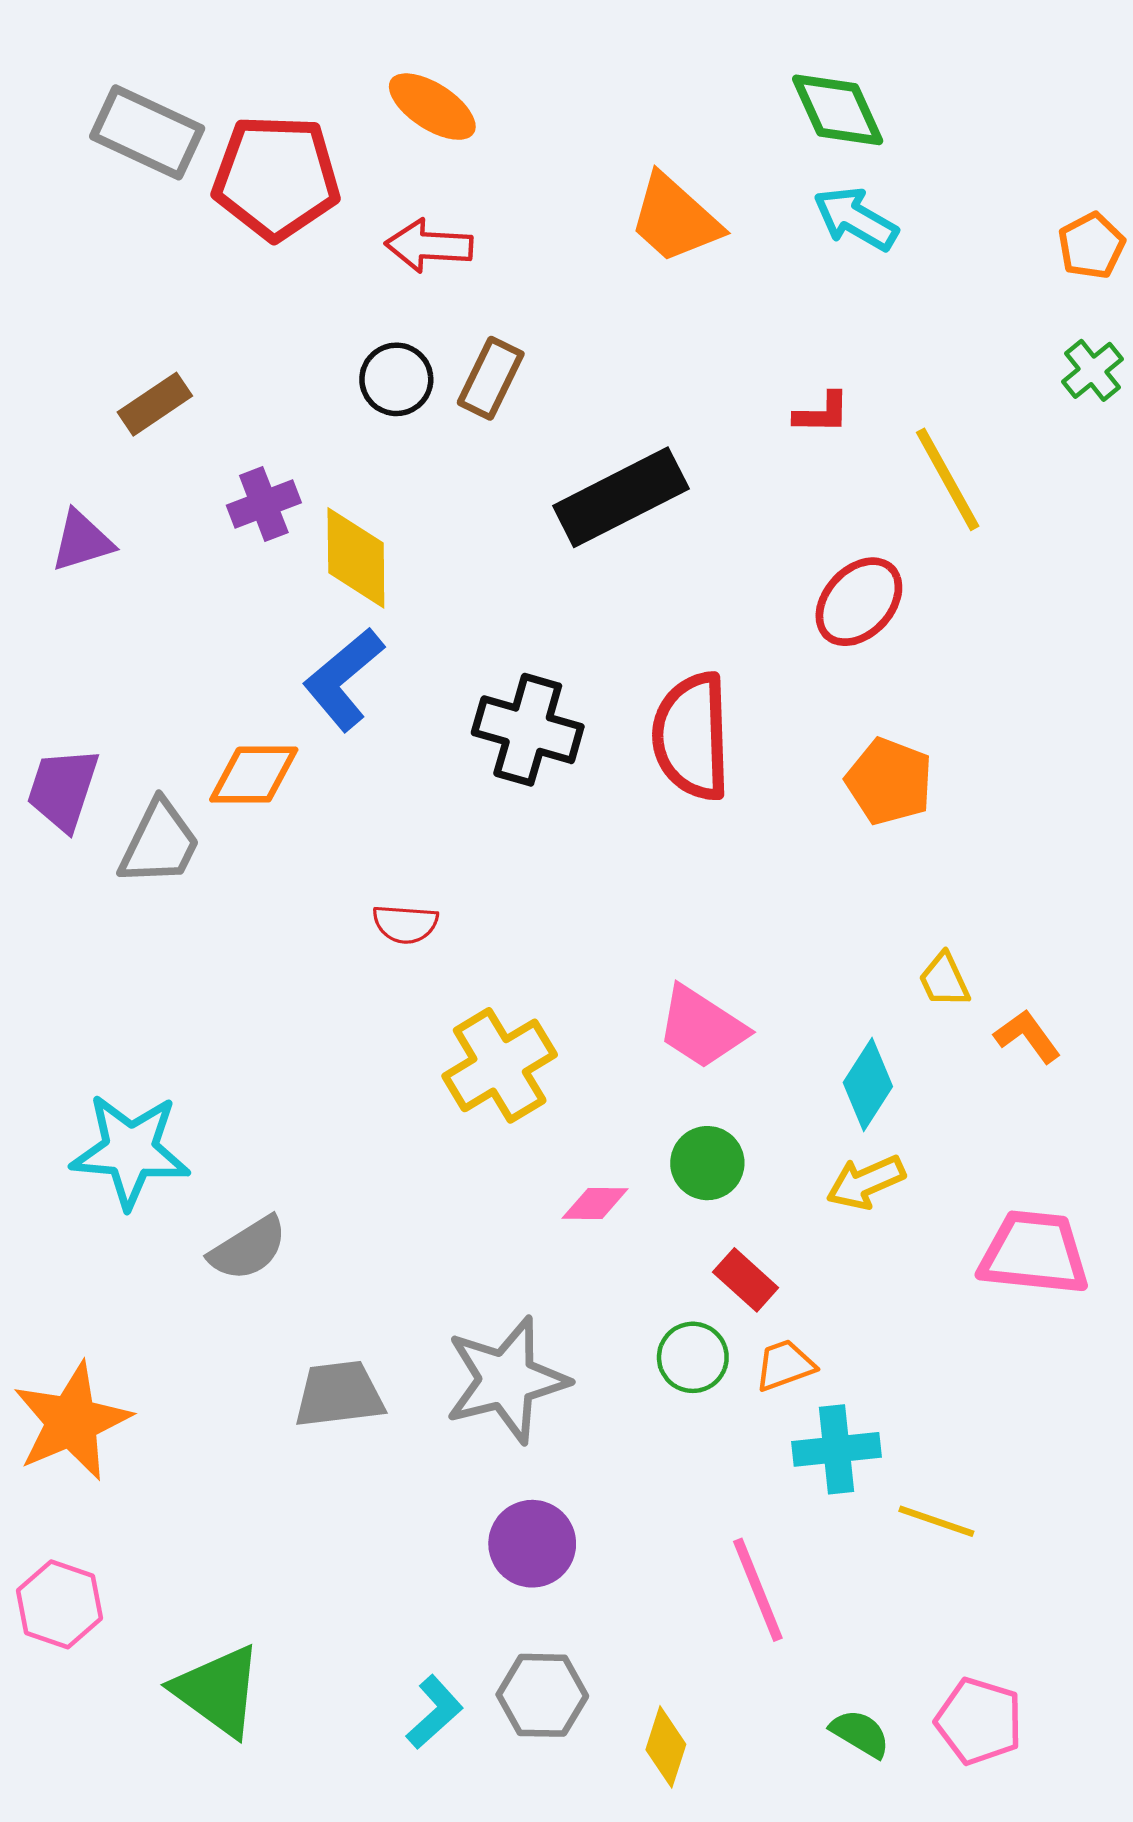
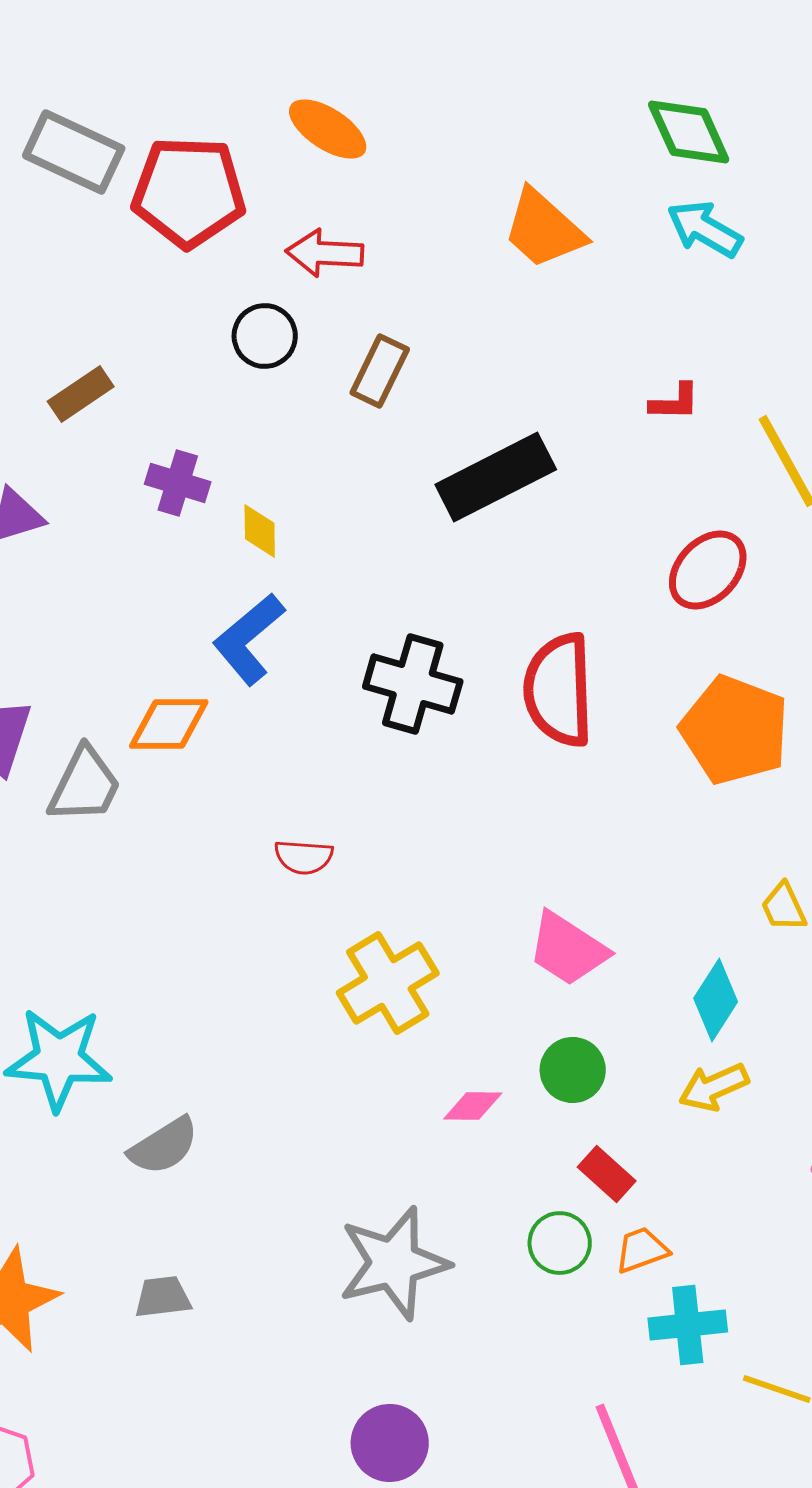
black circle: (396, 379) -> (265, 336), moved
purple cross: (264, 504) -> (178, 483), turned 38
yellow diamond: (356, 558) -> (260, 531), size x0.6
orange pentagon: (889, 781) -> (735, 730), size x1.4
gray trapezoid: (339, 1394) -> (163, 1297), moved, size x0.7
purple circle: (532, 1544) -> (390, 1443), moved

